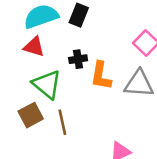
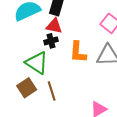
red triangle: (34, 47) -> (54, 26), moved
black cross: (78, 59) -> (51, 41), moved

